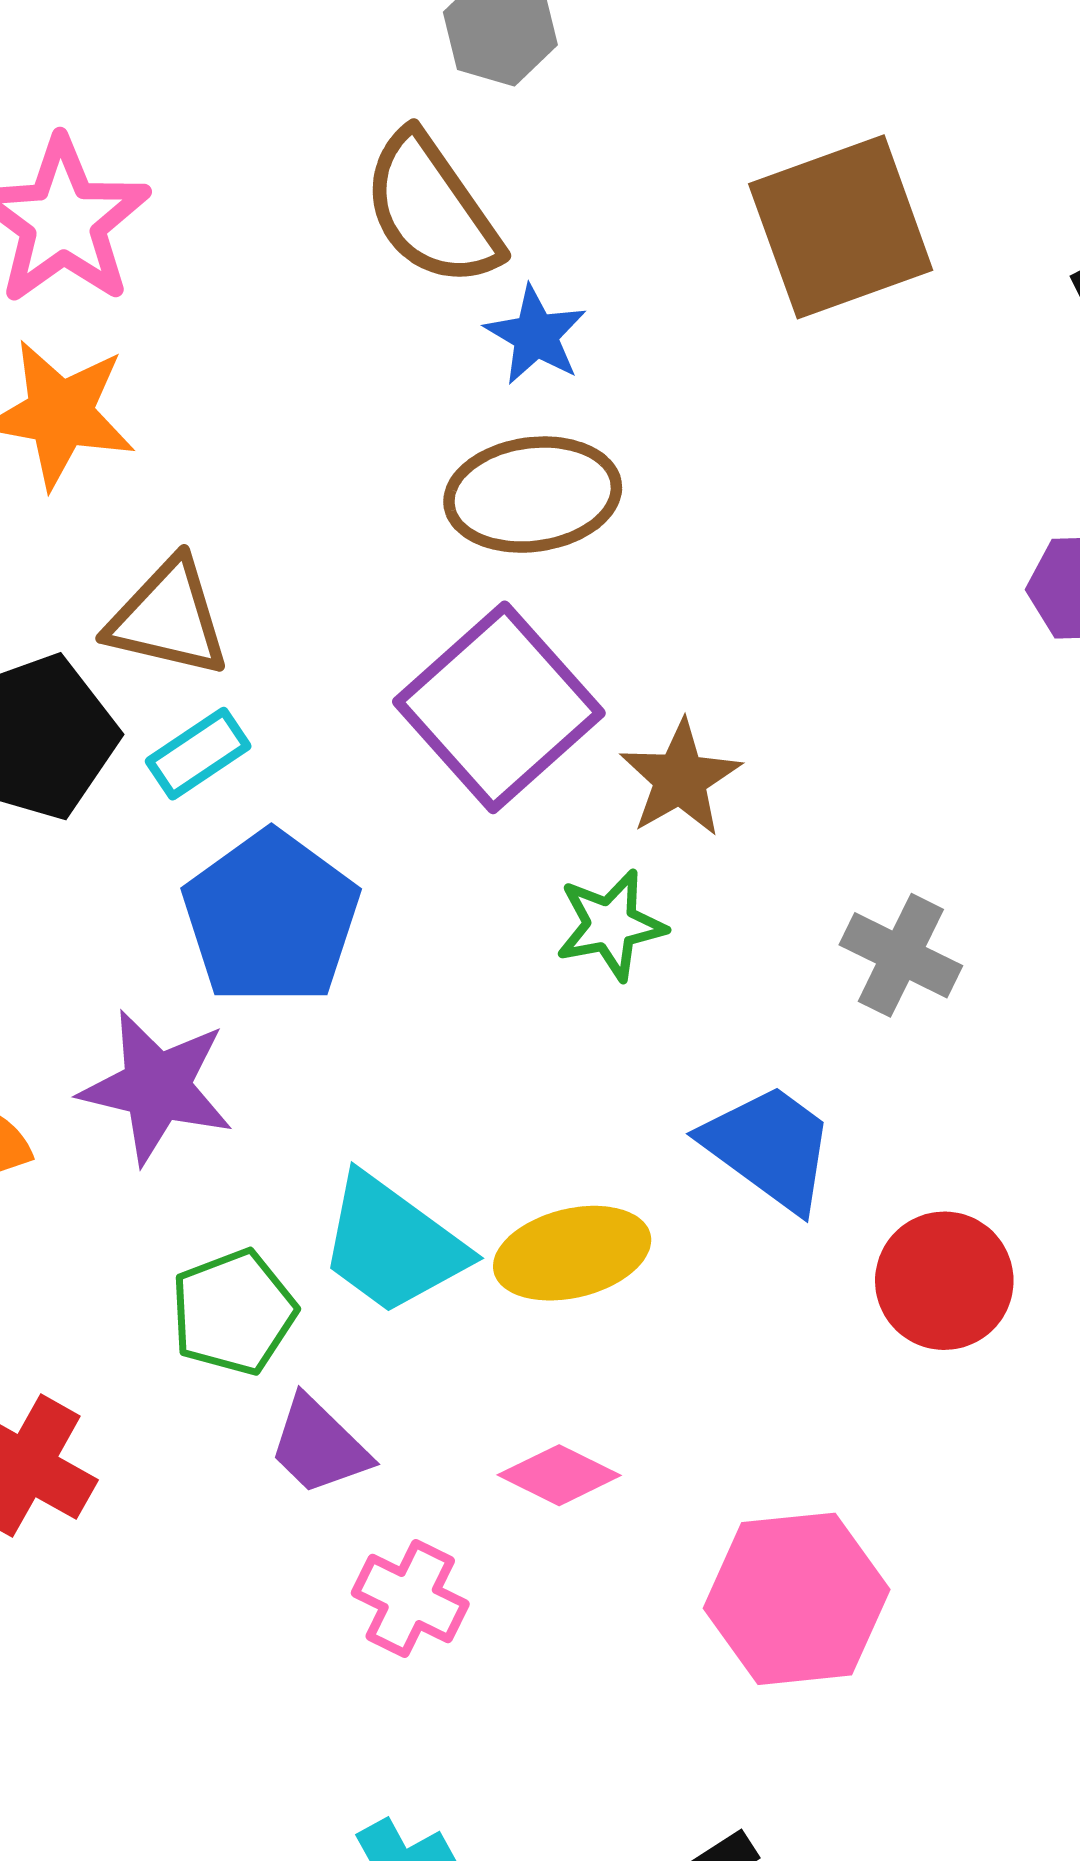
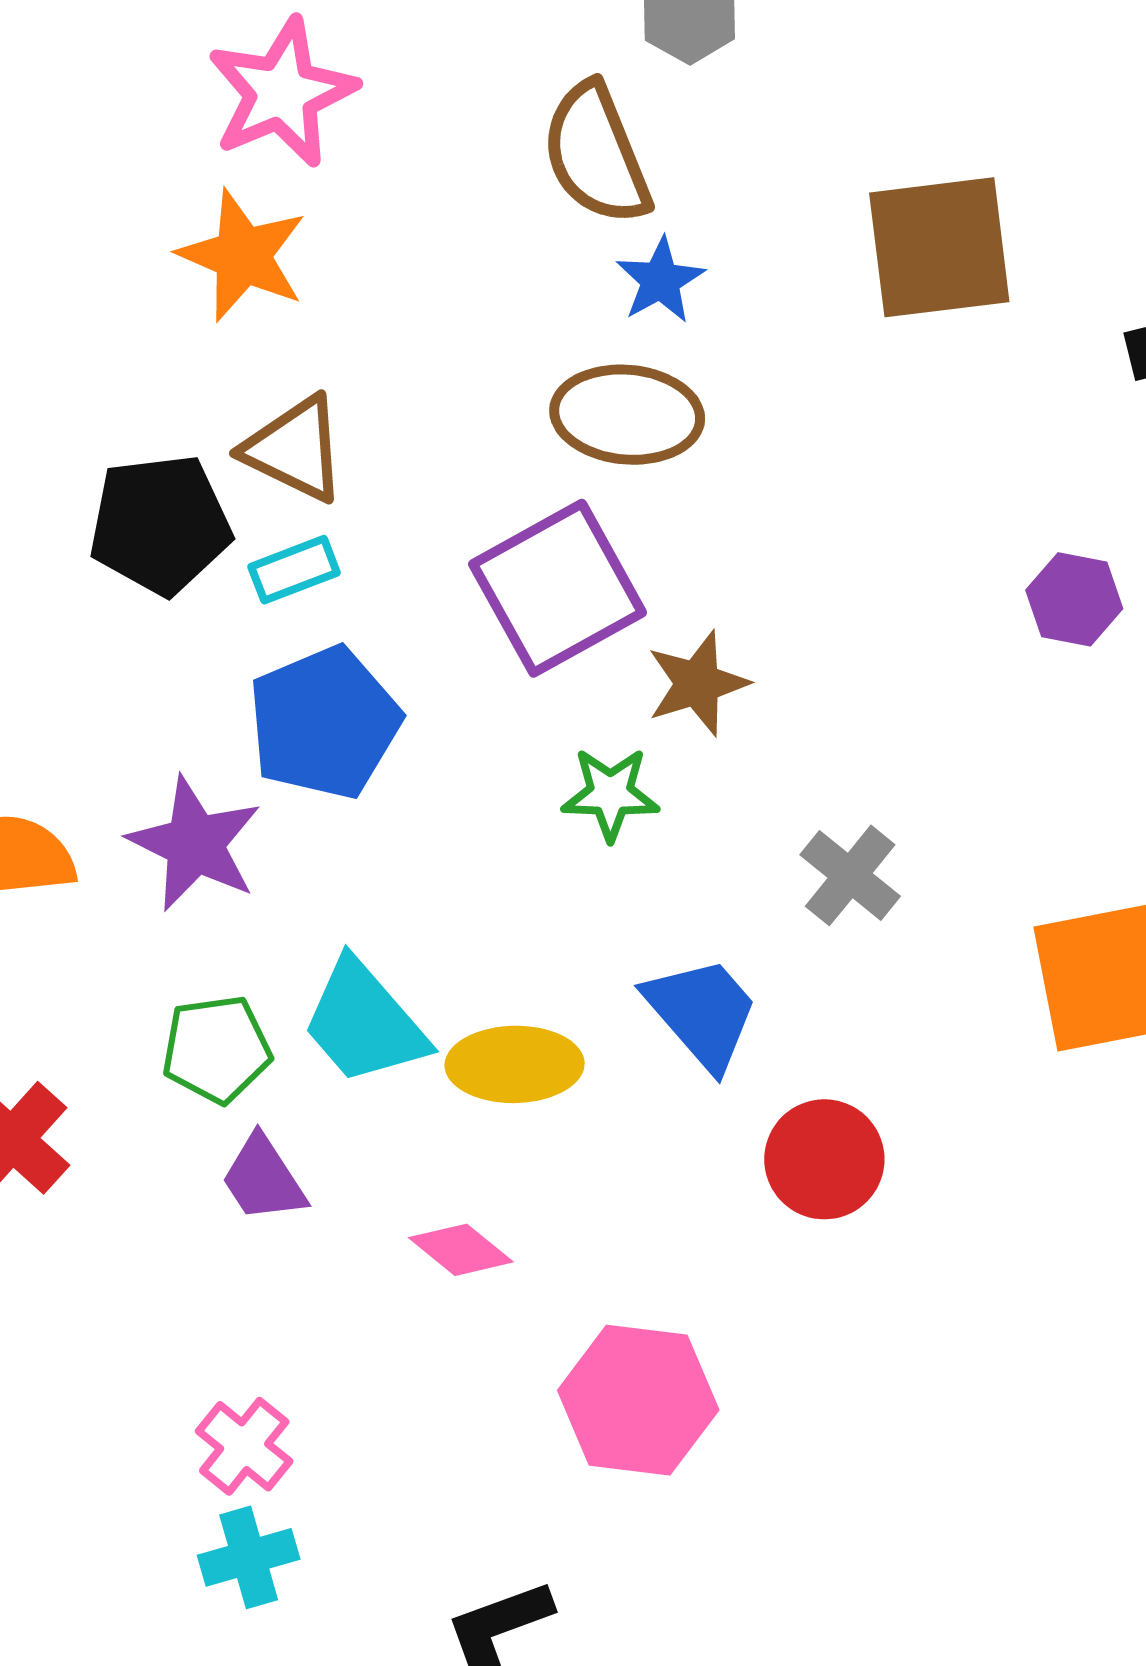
pink cross: (410, 1599) -> (244, 1446), moved

